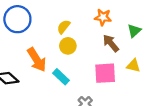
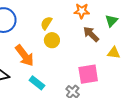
pink square: (105, 73) -> (88, 74), moved
cyan rectangle: (61, 77) -> (37, 83), moved

